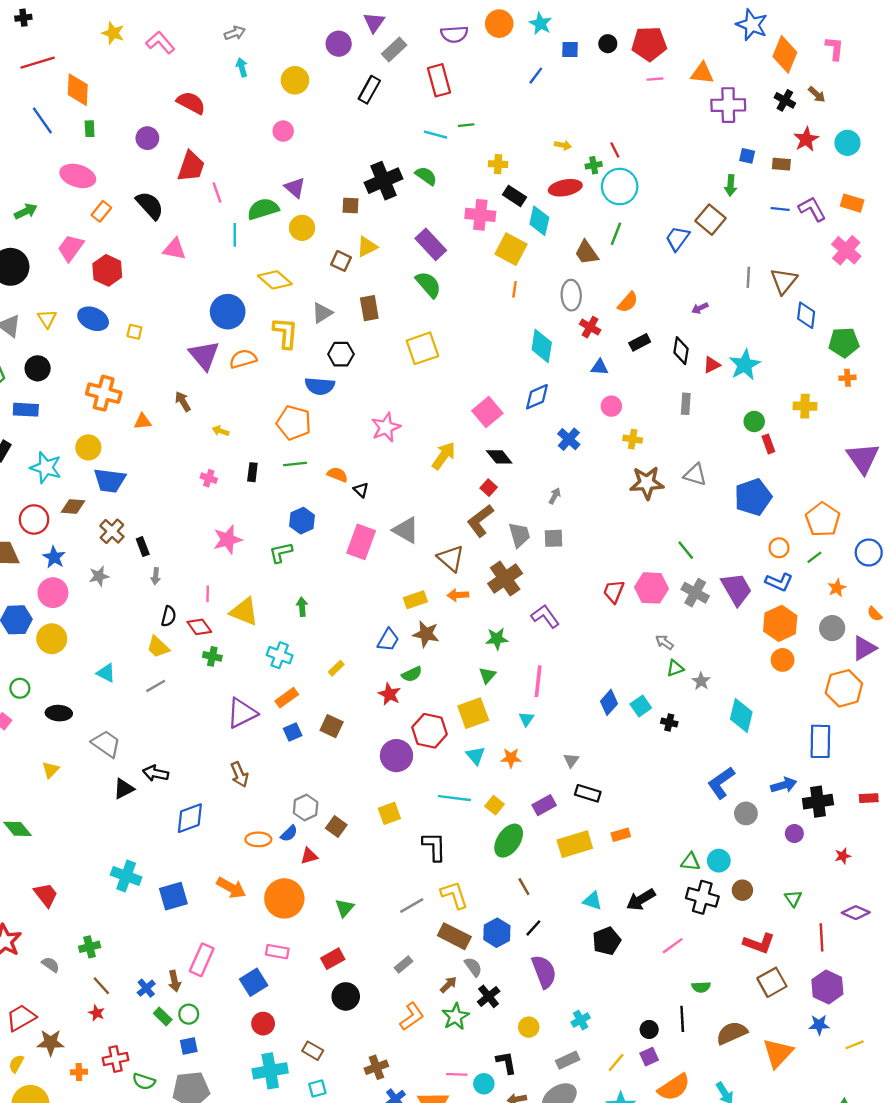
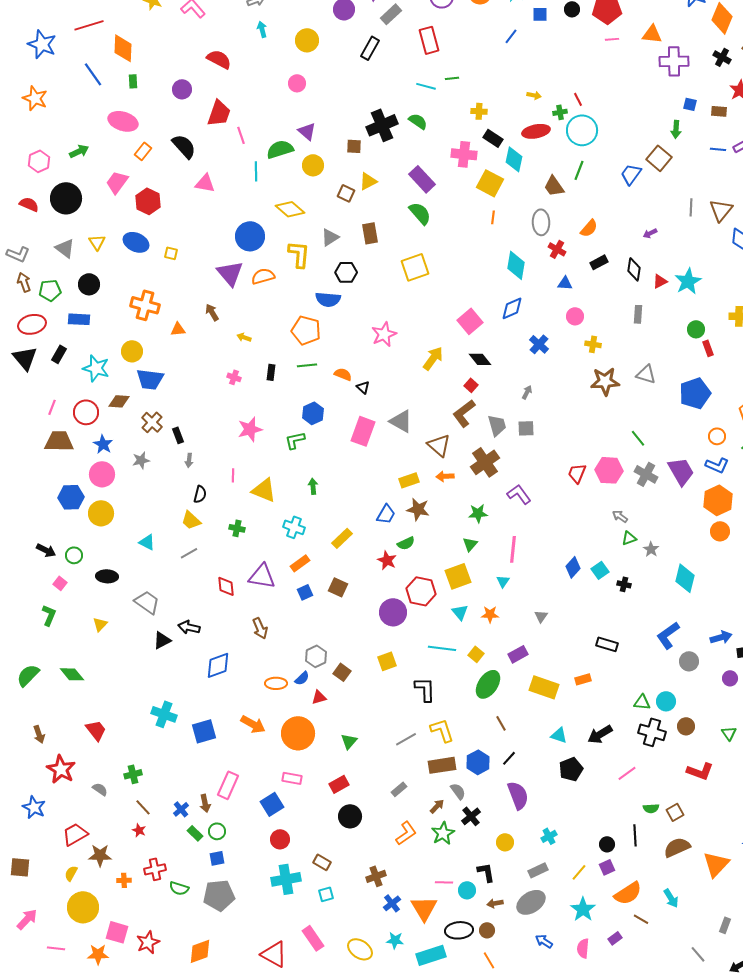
red diamond: (199, 627) -> (226, 586), moved, turned 30
yellow rectangle: (336, 668) -> (342, 538), size x1.5
purple triangle: (242, 713) -> (262, 576), turned 36
black rectangle: (588, 793) -> (607, 644), moved
yellow rectangle: (575, 844) -> (544, 687), turned 36
brown rectangle: (454, 936) -> (442, 765), turned -36
brown square: (772, 982) -> (675, 812), moved, size x0.7

